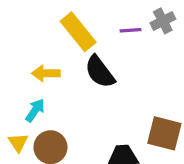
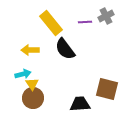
cyan arrow: (35, 110) -> (23, 74), turned 42
yellow triangle: (18, 143) -> (32, 84), moved

